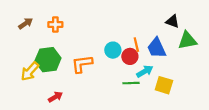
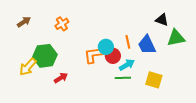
orange cross: (55, 24) -> (62, 24), moved, turned -32
red circle: (130, 56) -> (113, 56), moved
orange L-shape: (82, 64) -> (94, 55), moved
cyan arrow: (145, 71) -> (127, 65), moved
red arrow: (55, 97) -> (61, 78), moved

